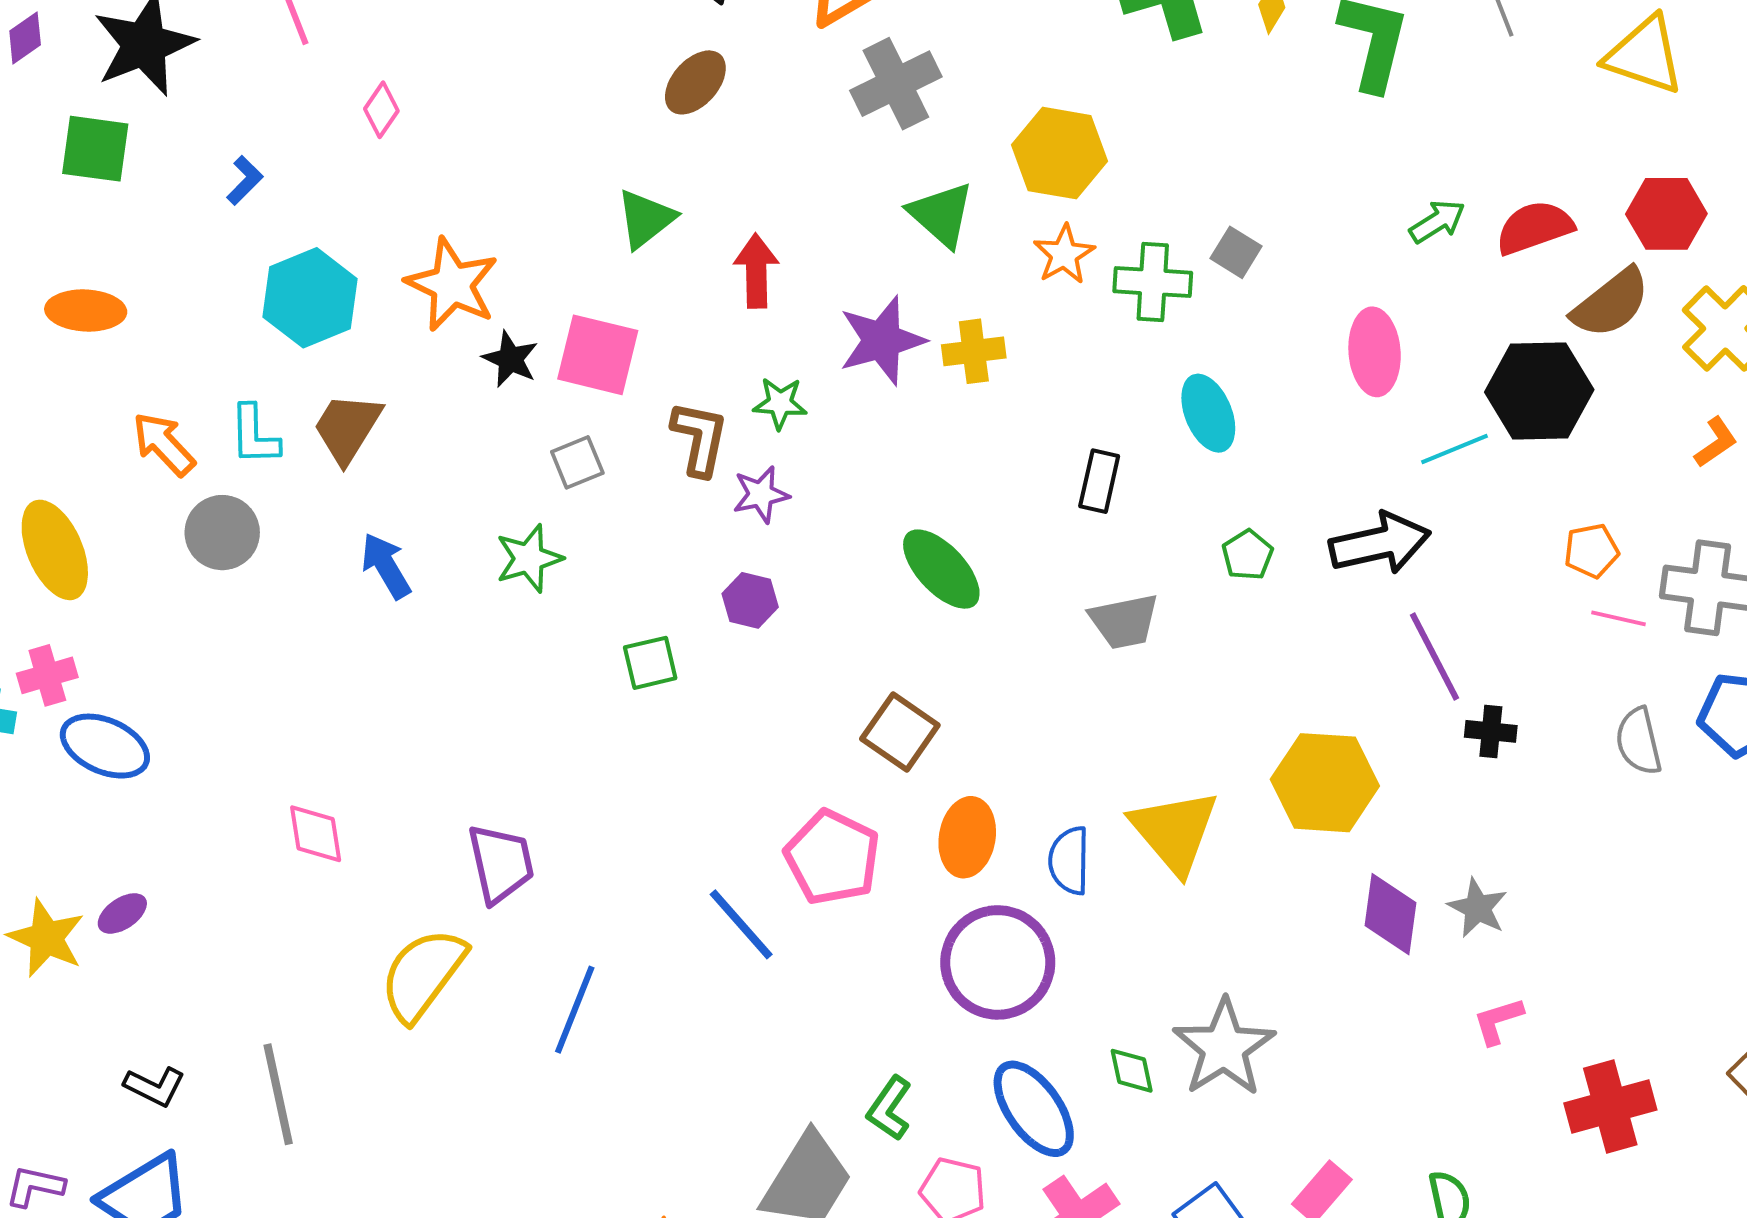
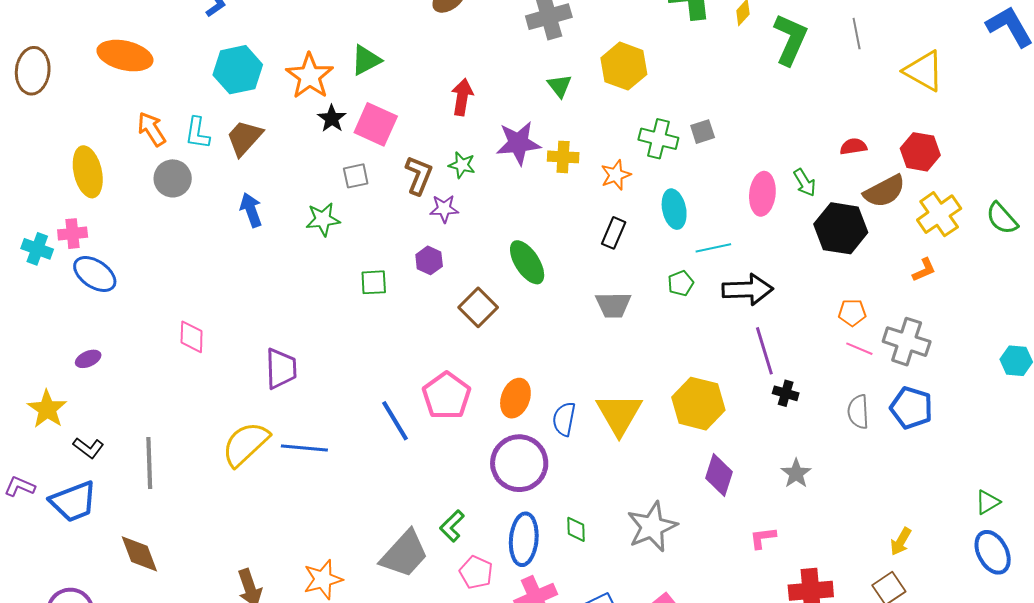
green triangle: (941, 214) -> (559, 86), size x0.7
green triangle: (646, 219) -> (366, 60), moved
green arrow: (1437, 221) -> (805, 183), moved, turned 80
red semicircle: (1534, 228) -> (853, 147), size x0.7
gray square: (1236, 252) -> (703, 132), turned 30
orange star: (1064, 254) -> (616, 175), moved
orange ellipse: (86, 310) -> (125, 56), size x1.4
cyan line: (1455, 449) -> (713, 248), moved
brown square: (900, 732) -> (478, 307), moved
gray star: (1478, 908) -> (796, 473), moved
yellow star: (46, 938) -> (47, 409), moved
yellow semicircle: (423, 974) -> (246, 444), moved
blue line: (575, 1010) -> (304, 448), turned 63
gray star: (1224, 1048) -> (652, 527), moved
blue ellipse: (1034, 1109) -> (524, 539), turned 30

